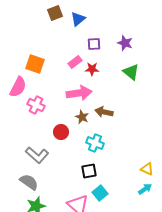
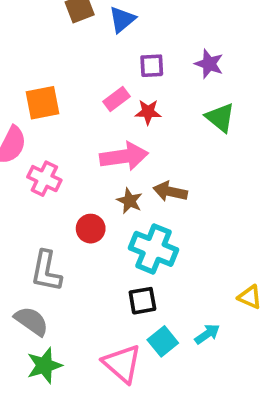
orange square: (35, 64) -> (43, 103), turned -30
cyan cross: (95, 143) -> (154, 249), size x1.4
gray L-shape: (37, 155) -> (46, 271), turned 60
cyan arrow: (145, 189) -> (207, 334), moved

